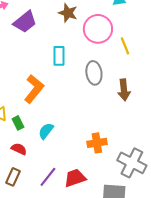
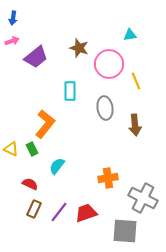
green rectangle: (18, 123) -> (32, 149), moved
brown rectangle: (13, 177) -> (34, 209), moved

